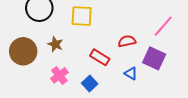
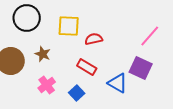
red semicircle: (127, 41) -> (94, 39), moved
blue triangle: (131, 73) -> (118, 83), size x1.5

